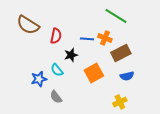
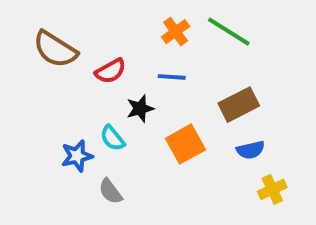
red semicircle: (56, 36) -> (110, 71), turned 49
orange cross: (105, 38) -> (176, 32), moved, turned 32
yellow cross: (120, 102) -> (272, 189), moved

